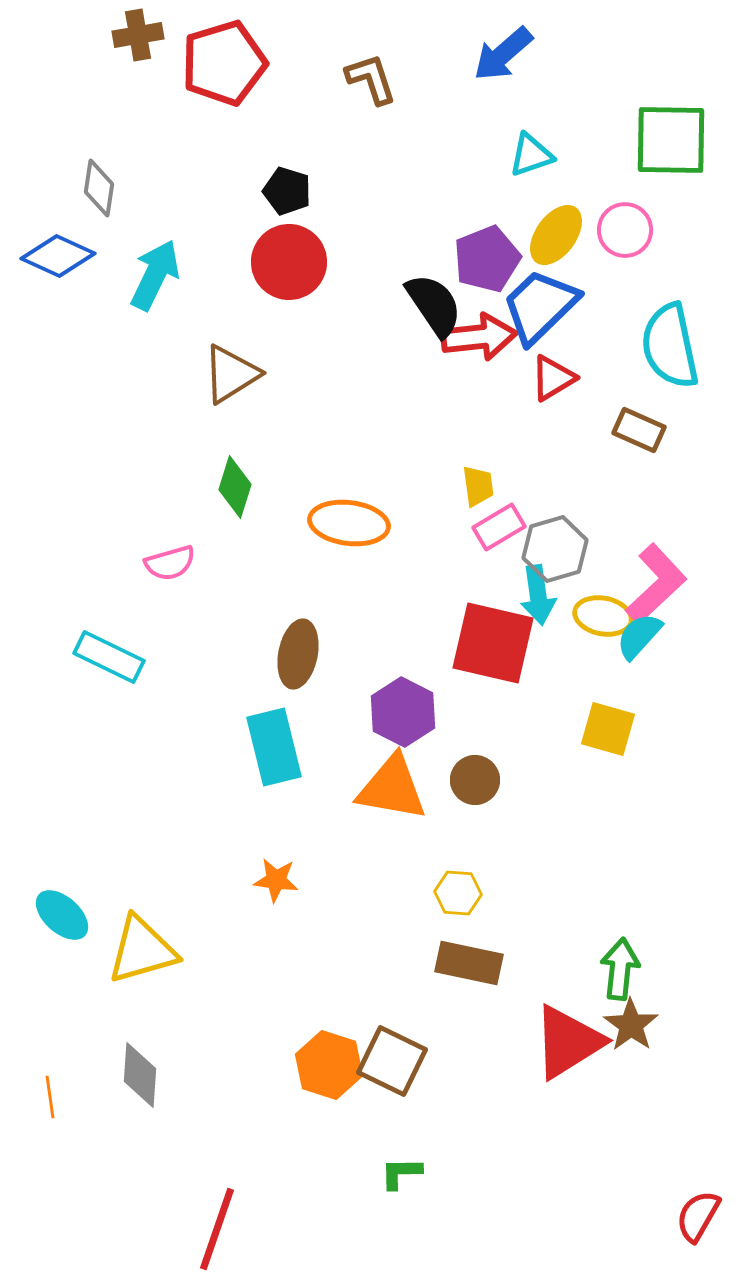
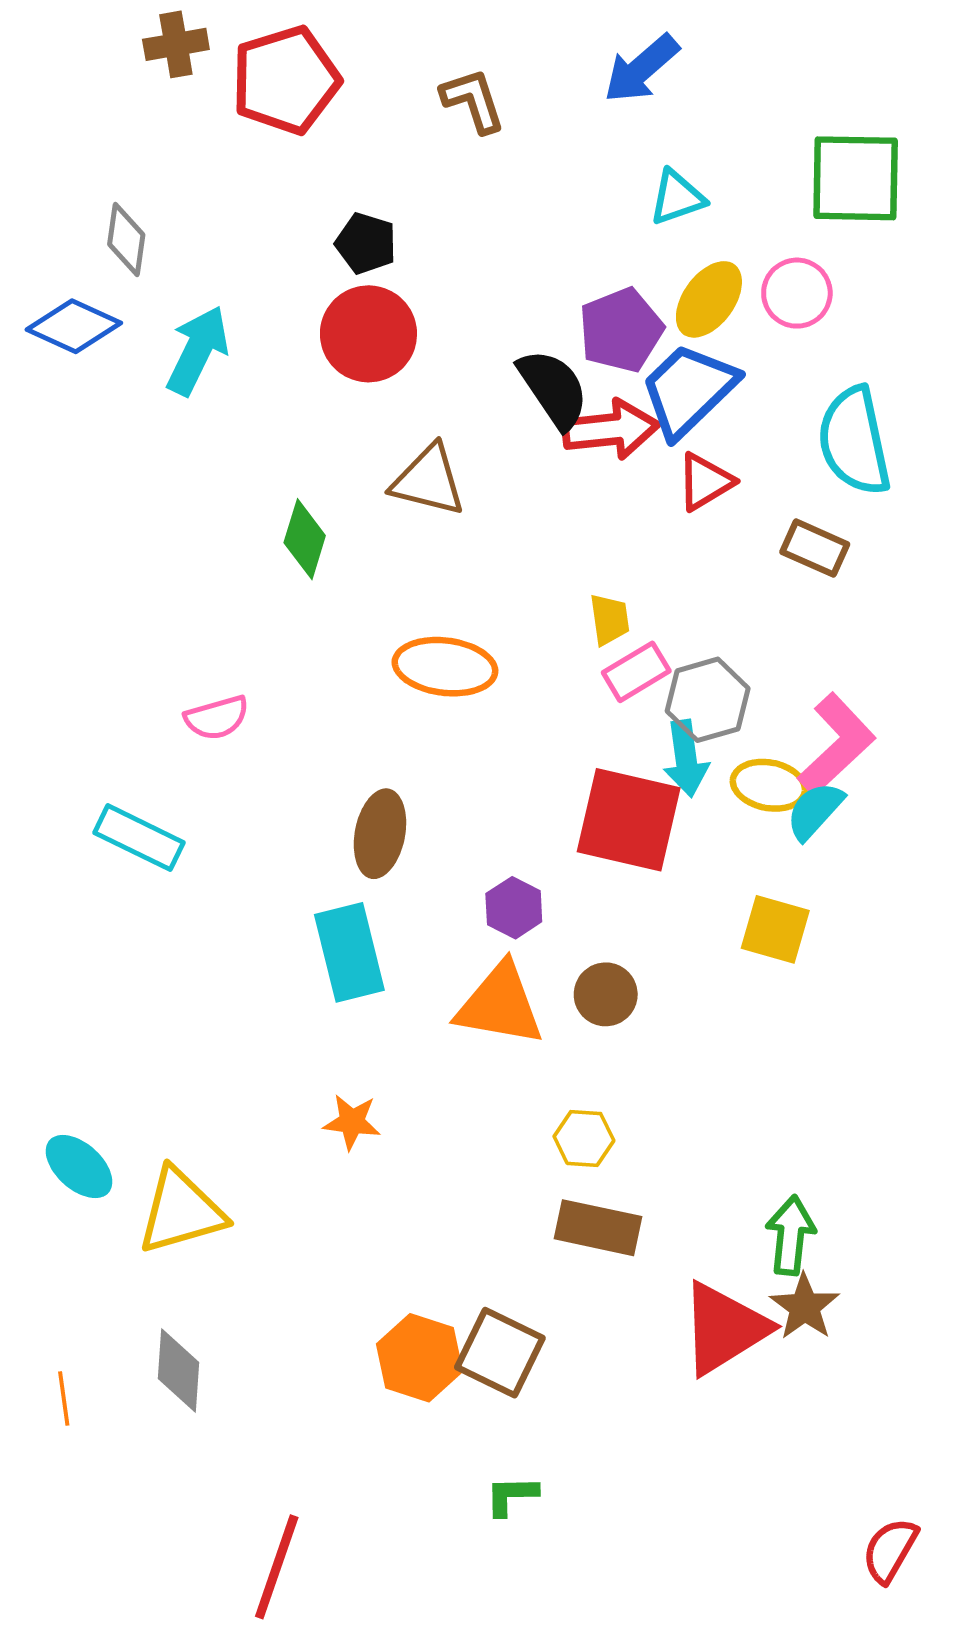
brown triangle: (231, 374) -> (428, 481), moved, turned 46
green diamond: (235, 487) -> (305, 539), moved
purple hexagon: (403, 712) -> (514, 908), size x0.7

